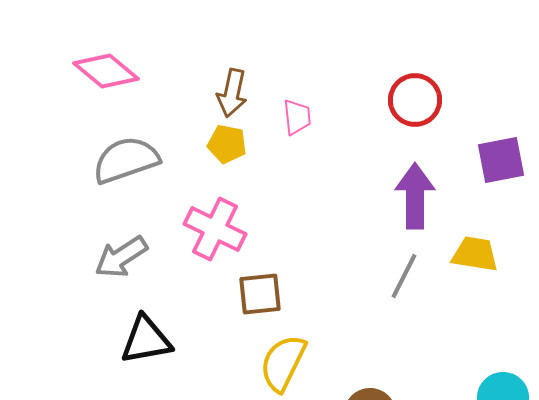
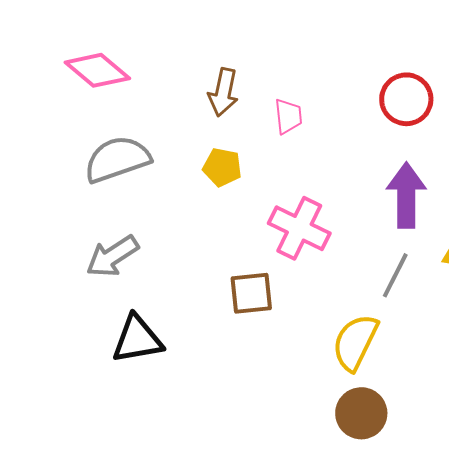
yellow pentagon: (227, 144) -> (222, 167), moved
pink cross: (215, 229) -> (299, 228), moved
yellow semicircle: (283, 363) -> (355, 342), moved

